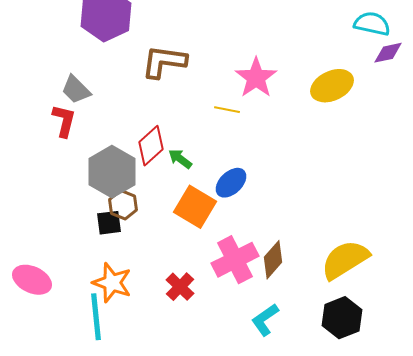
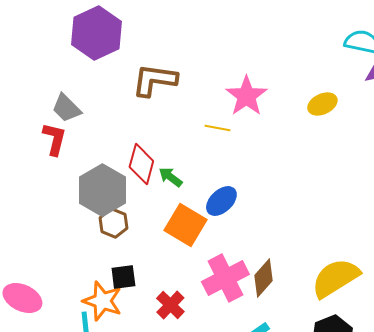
yellow ellipse: (332, 86) -> (322, 104), size x0.7
red diamond: (151, 146) -> (141, 164), turned -33
black square: (109, 223) -> (123, 277), moved

